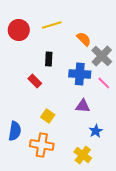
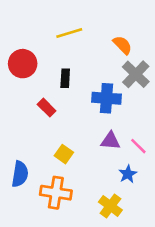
red circle: (19, 30) -> (23, 64), moved
orange semicircle: (84, 39) -> (122, 45), moved
pink line: (104, 83) -> (138, 146), moved

